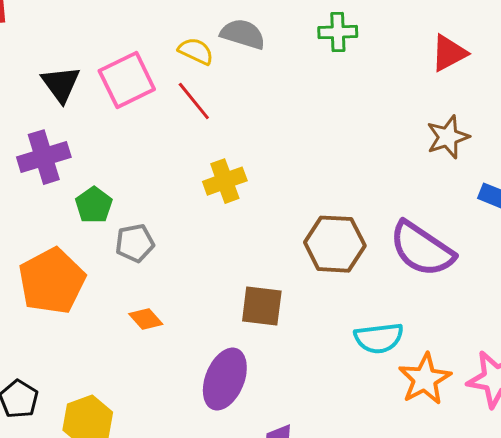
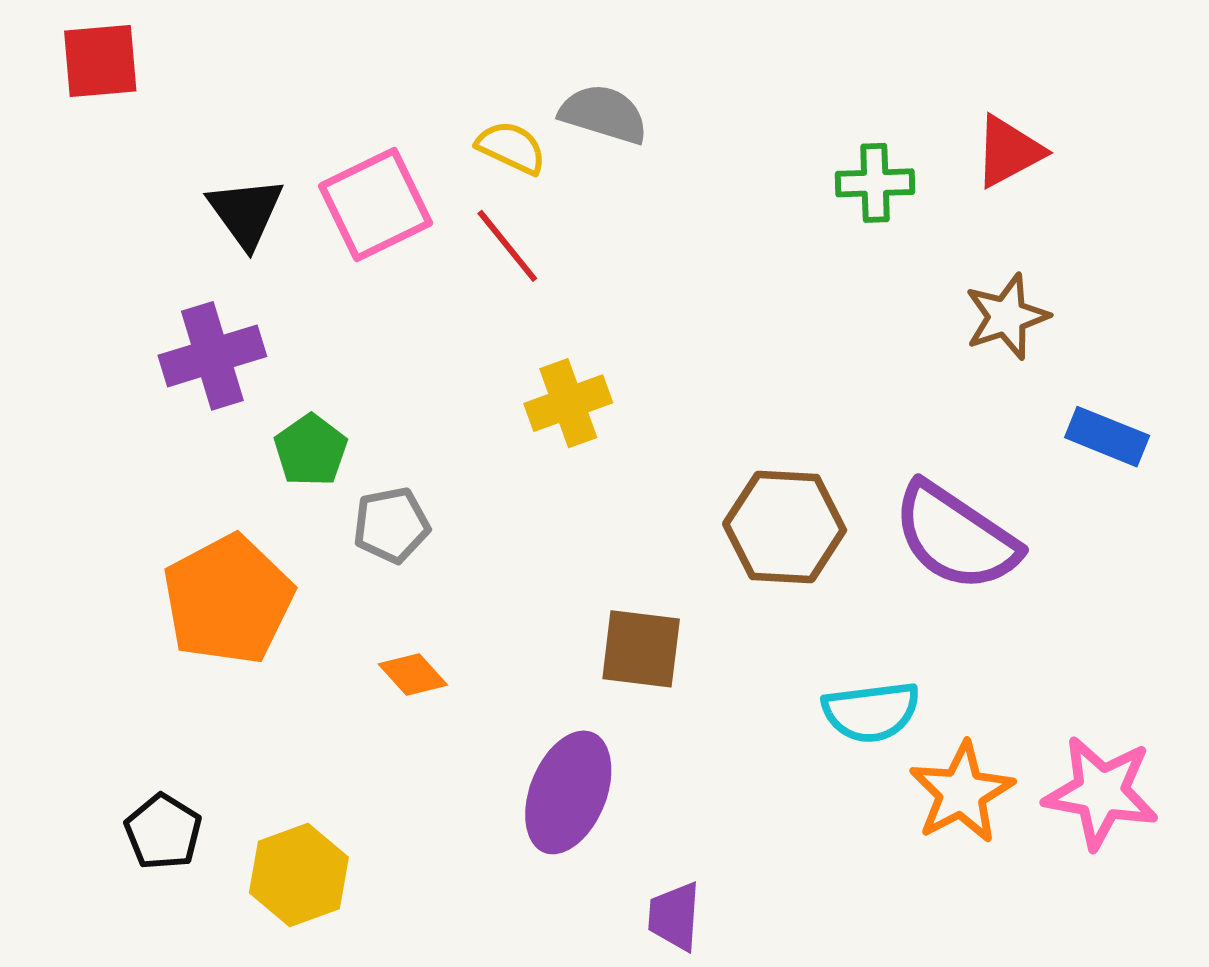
green cross: (338, 32) -> (875, 183), moved

